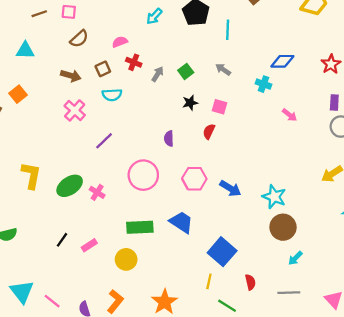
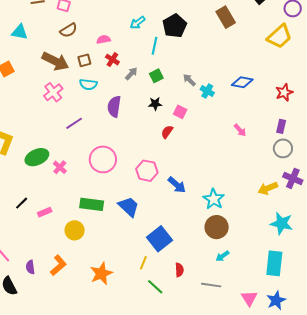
cyan line: (228, 30) -> (154, 46), moved
brown arrow: (71, 76) -> (55, 61), size x1.5
cyan cross: (263, 84) -> (207, 91), moved
purple semicircle: (169, 139) -> (114, 107), moved, size x1.5

